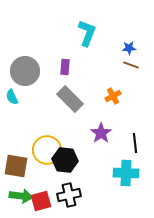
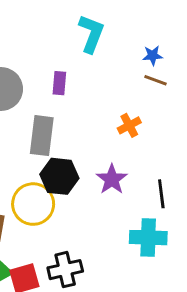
gray rectangle: (70, 99) -> (42, 136), moved, turned 52
black hexagon: (65, 160) -> (59, 176), moved

